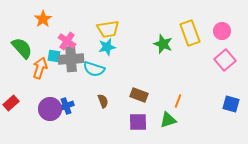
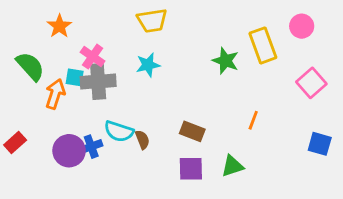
yellow trapezoid: (108, 29) -> (152, 21), moved
pink circle: (222, 31) -> (302, 26), moved
cyan semicircle: (94, 69) -> (119, 131), moved
orange line: (178, 101) -> (253, 120), moved

